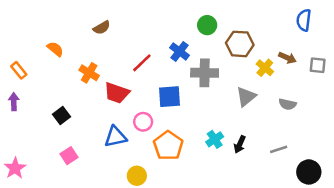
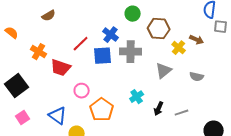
gray square: (318, 65) -> (221, 27), moved
blue square: (169, 97) -> (103, 56), moved
black square: (62, 115) -> (17, 86), size x1.6
blue triangle: (115, 137) -> (58, 116), moved, turned 48
cyan cross: (215, 139) -> (137, 97), moved
gray line: (279, 149) -> (182, 113), moved

